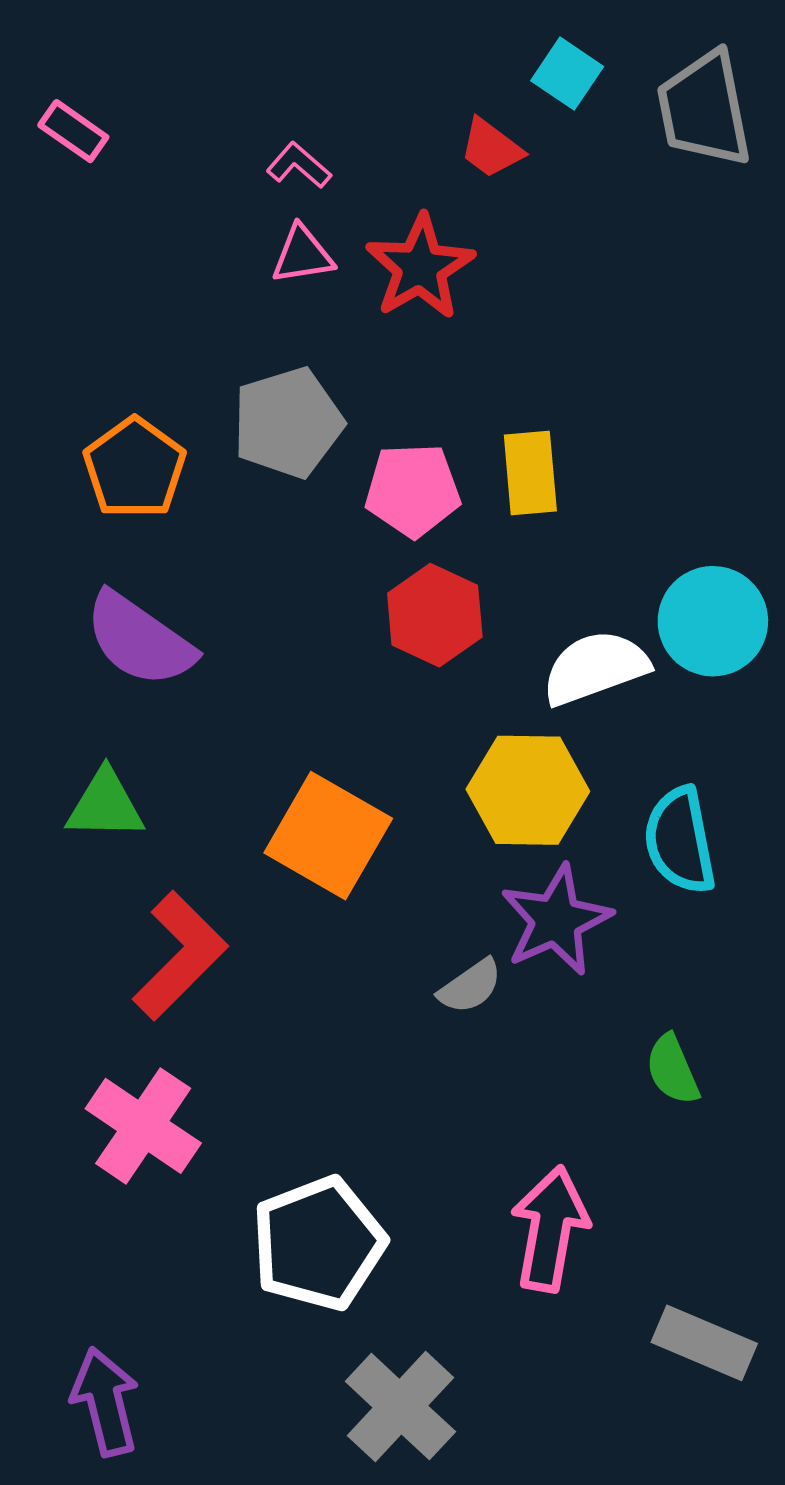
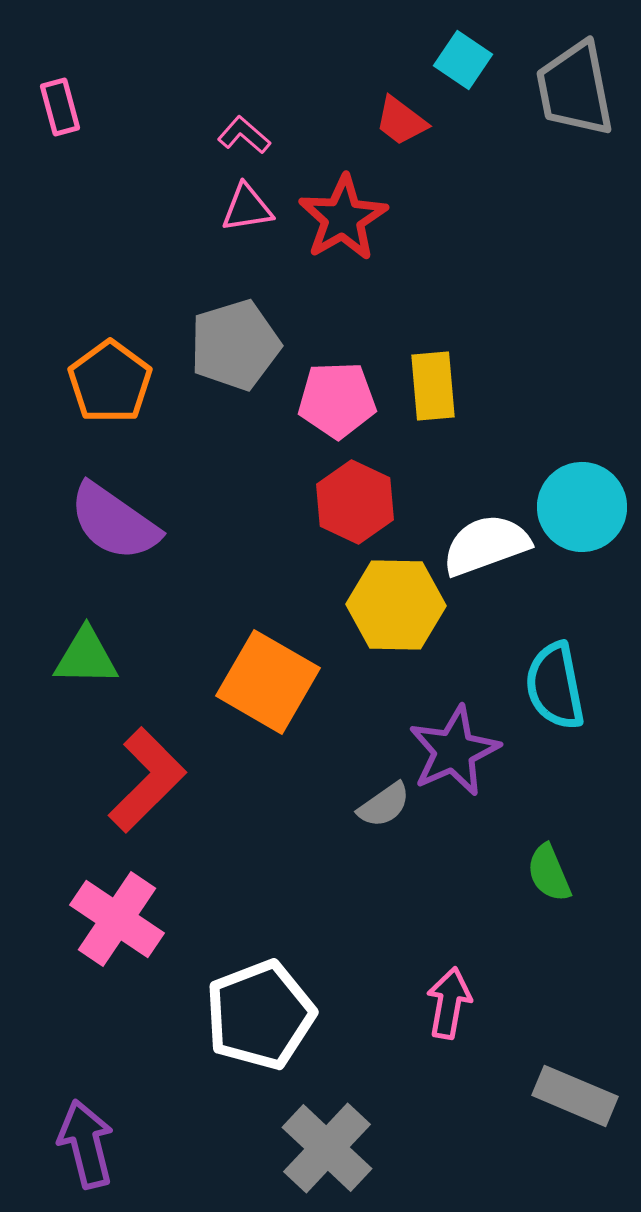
pink rectangle: (73, 131) -> (60, 107), turned 40
yellow hexagon: (528, 790) -> (396, 605), moved
pink arrow: (550, 1229) -> (449, 1003), size x0.7

